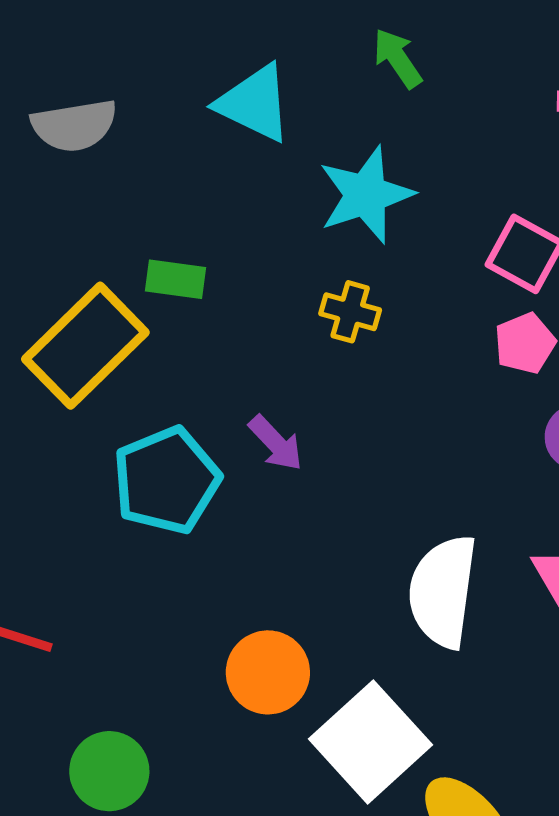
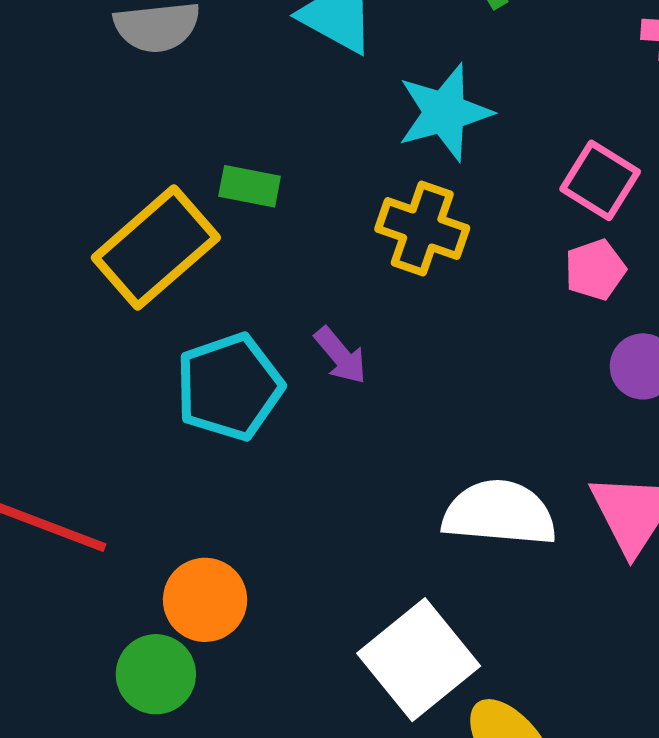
yellow cross: (350, 312) -> (422, 228), size x1.5
white semicircle: (443, 591) -> (499, 513), turned 84
orange circle: (268, 672) -> (205, 600), moved

